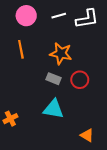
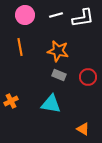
gray rectangle: (54, 79) -> (59, 75), moved
red circle: (80, 80) -> (88, 77), moved
orange cross: (10, 119) -> (11, 101), moved

